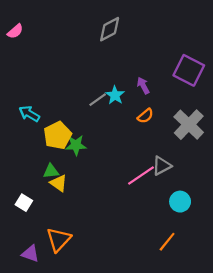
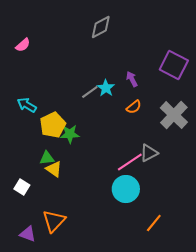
pink semicircle: (15, 31) -> (23, 45), moved
cyan circle: (180, 202) -> (126, 189), moved, size x1.4

